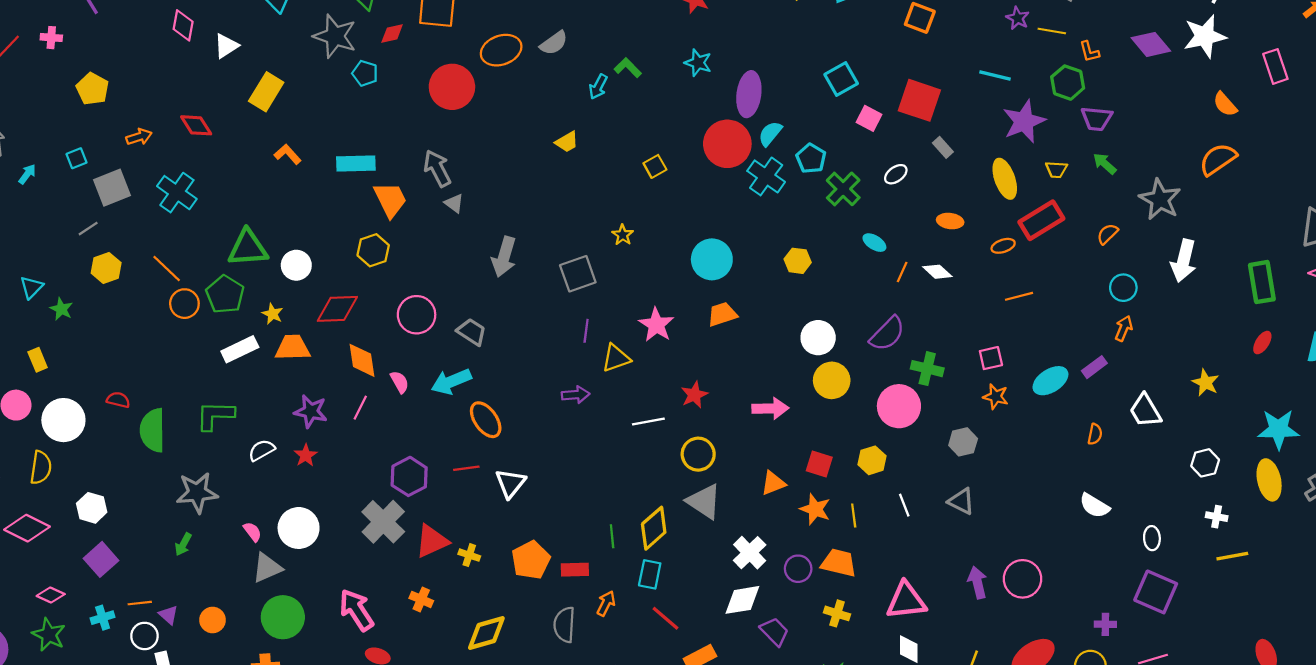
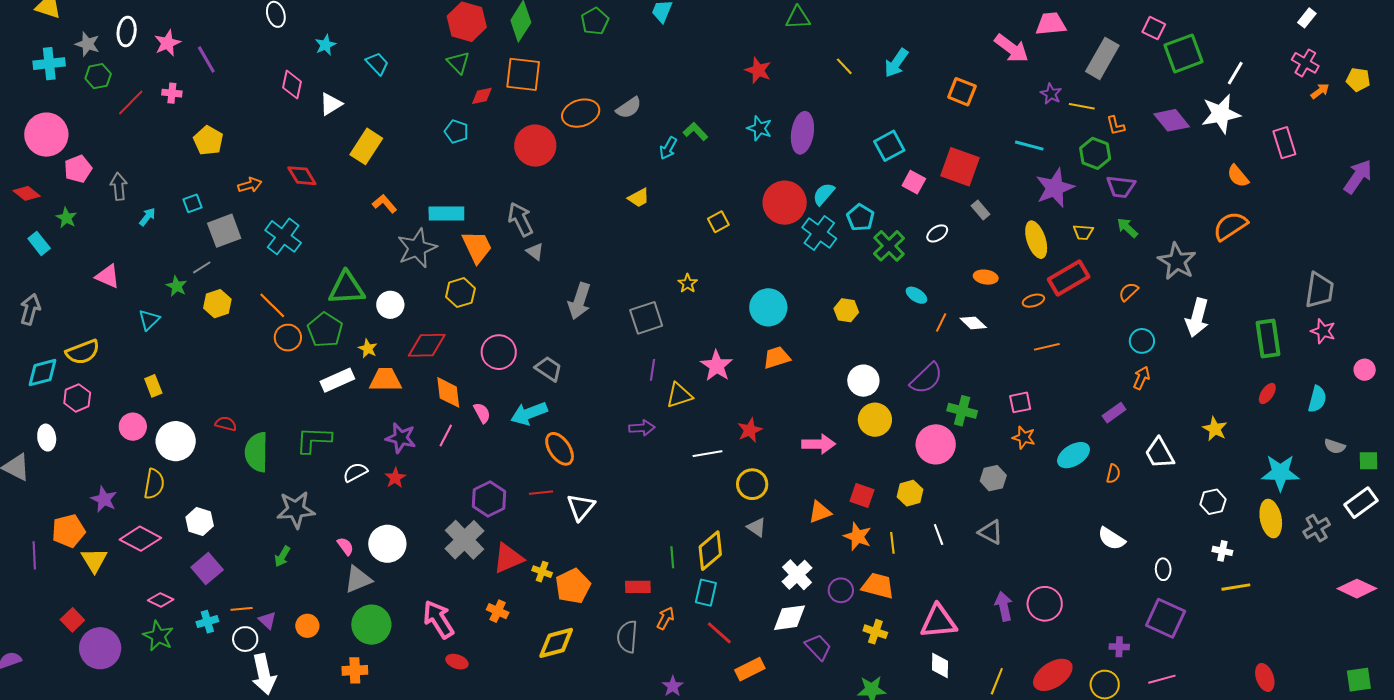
gray star: (335, 36) -> (417, 248), moved, turned 30
purple ellipse: (749, 94) -> (802, 133), moved
green star: (61, 309) -> (177, 286), moved
cyan ellipse: (1050, 381) -> (1074, 455), moved
gray triangle: (704, 501) -> (757, 527), size x0.6
orange pentagon: (531, 560) -> (573, 586), moved

